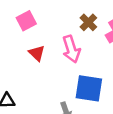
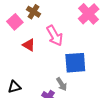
brown cross: (88, 22) -> (34, 12), moved

